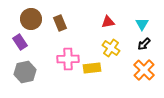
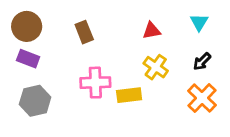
brown circle: (31, 19) -> (27, 26), moved
cyan triangle: (142, 24) -> (199, 22), moved
purple rectangle: (20, 42) -> (28, 59), turned -35

